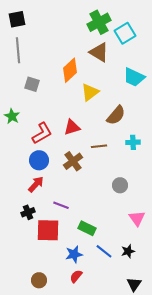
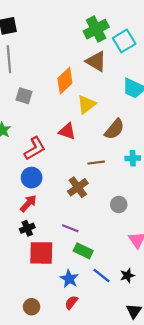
red triangle: (72, 127) -> (67, 131), moved, turned 36
brown cross: (73, 161) -> (78, 187), moved
purple line: (61, 205) -> (70, 228), moved
black cross: (28, 212) -> (27, 228), moved
blue star: (74, 254) -> (69, 279), turned -30

